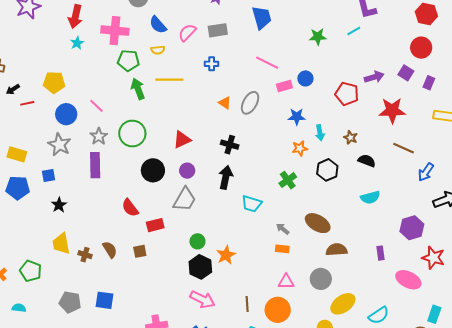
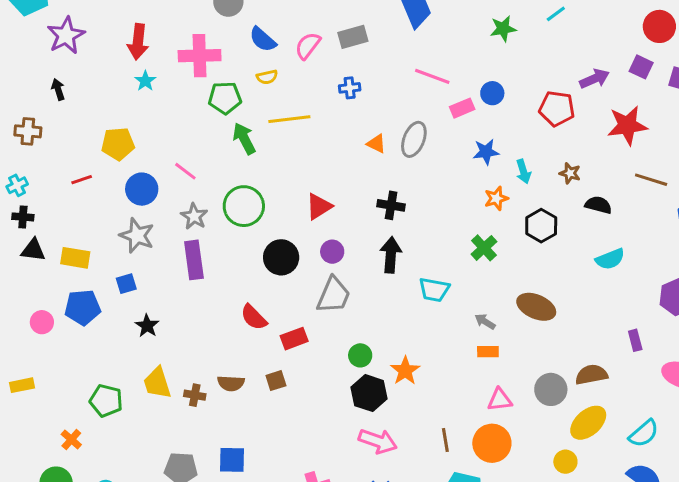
black arrow: (13, 89) -> (58, 89), moved, turned 112
brown semicircle: (110, 250) -> (231, 383), turned 132
brown semicircle: (337, 250) -> (591, 375), moved
green pentagon: (31, 271) -> (106, 401), moved

